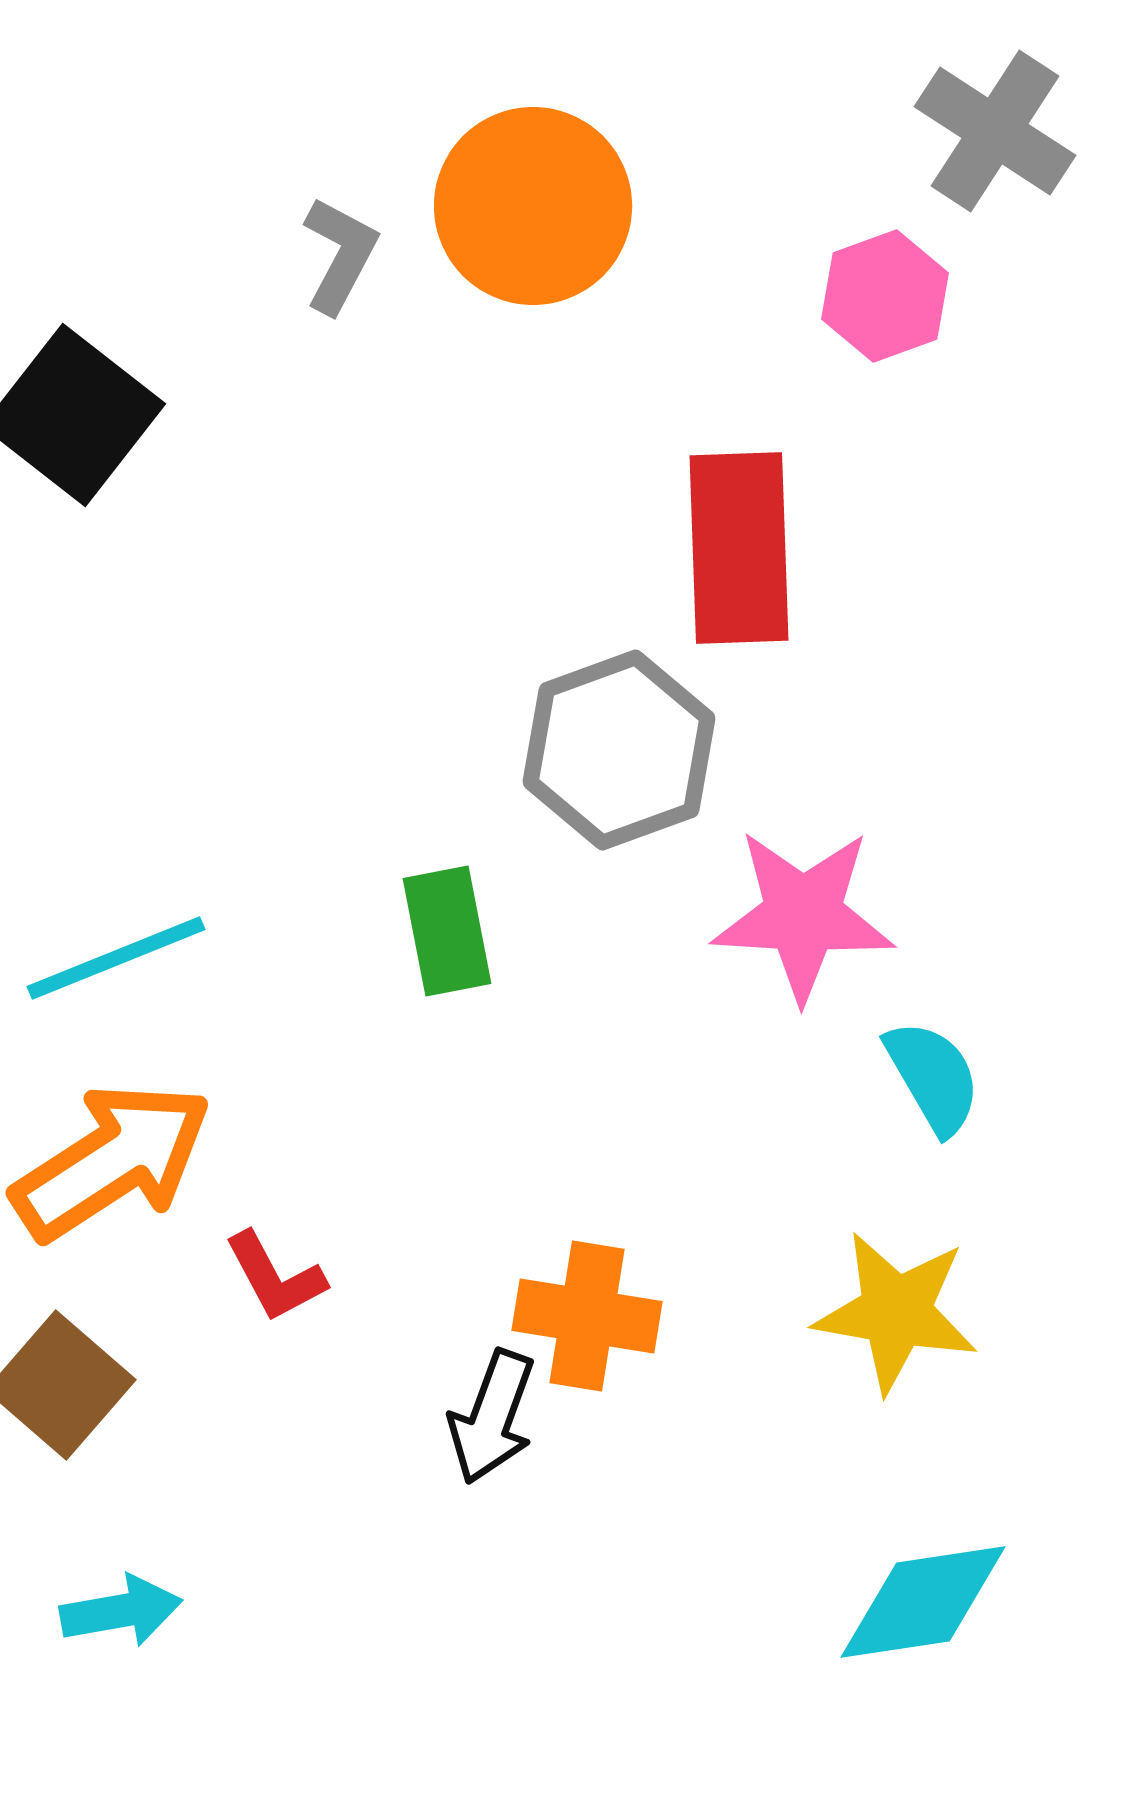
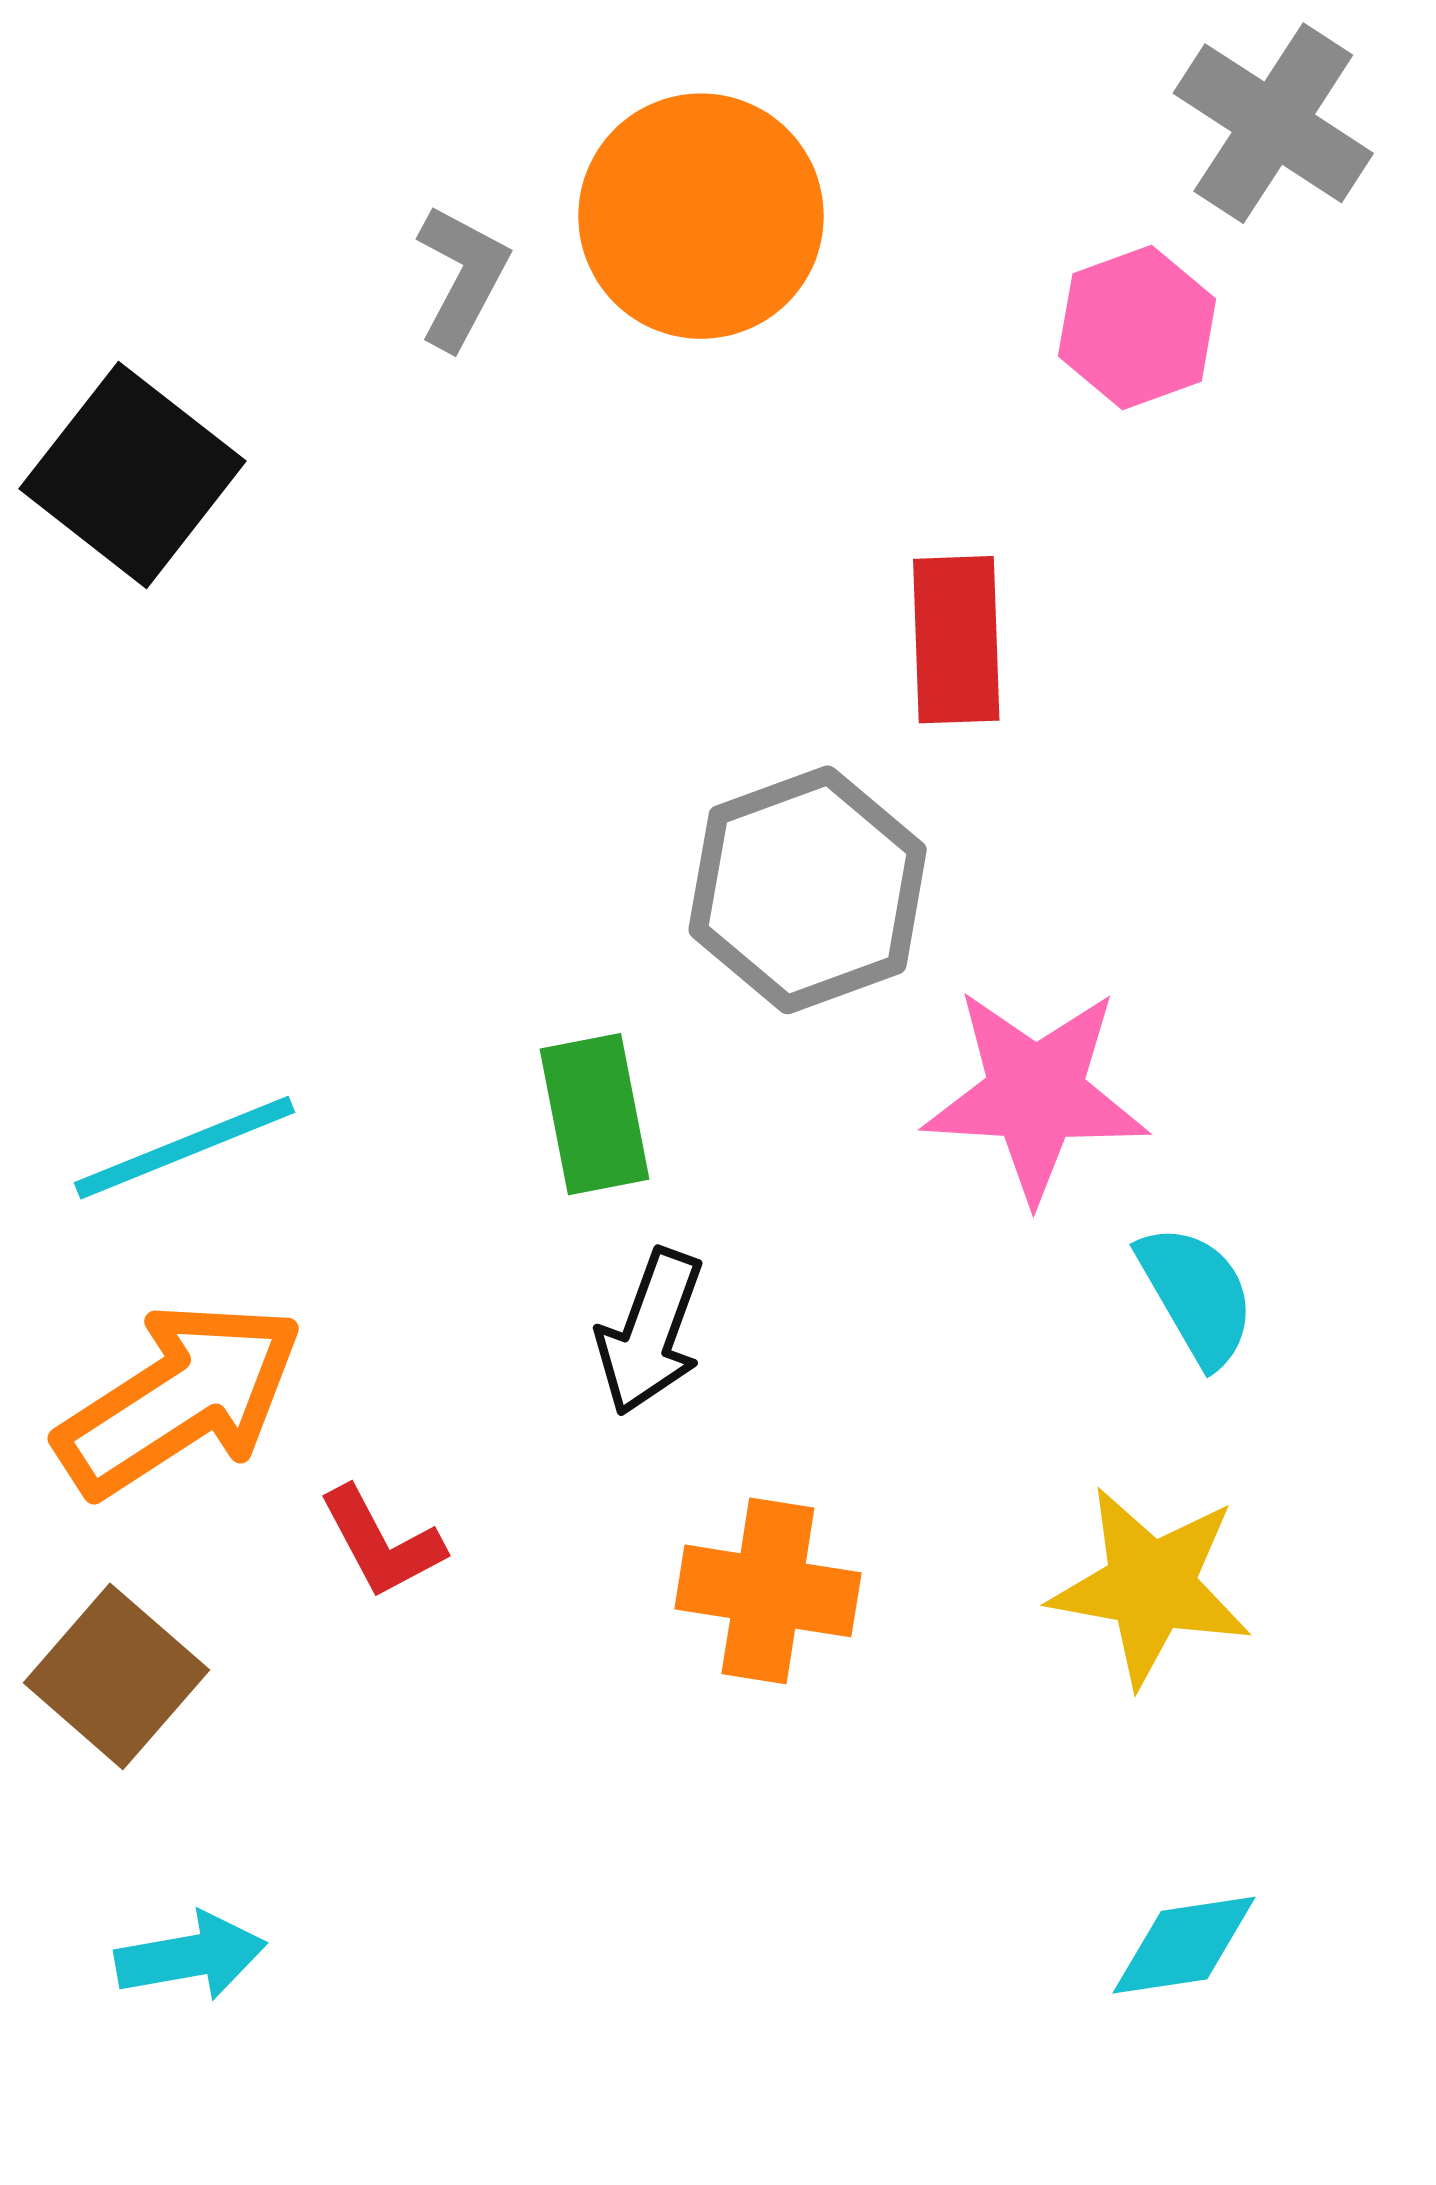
red rectangle: (739, 548) -> (956, 640), size x0.7
black arrow: (492, 1417) -> (650, 1332), moved
cyan diamond: (923, 1602) -> (1184, 1945), size x0.7

